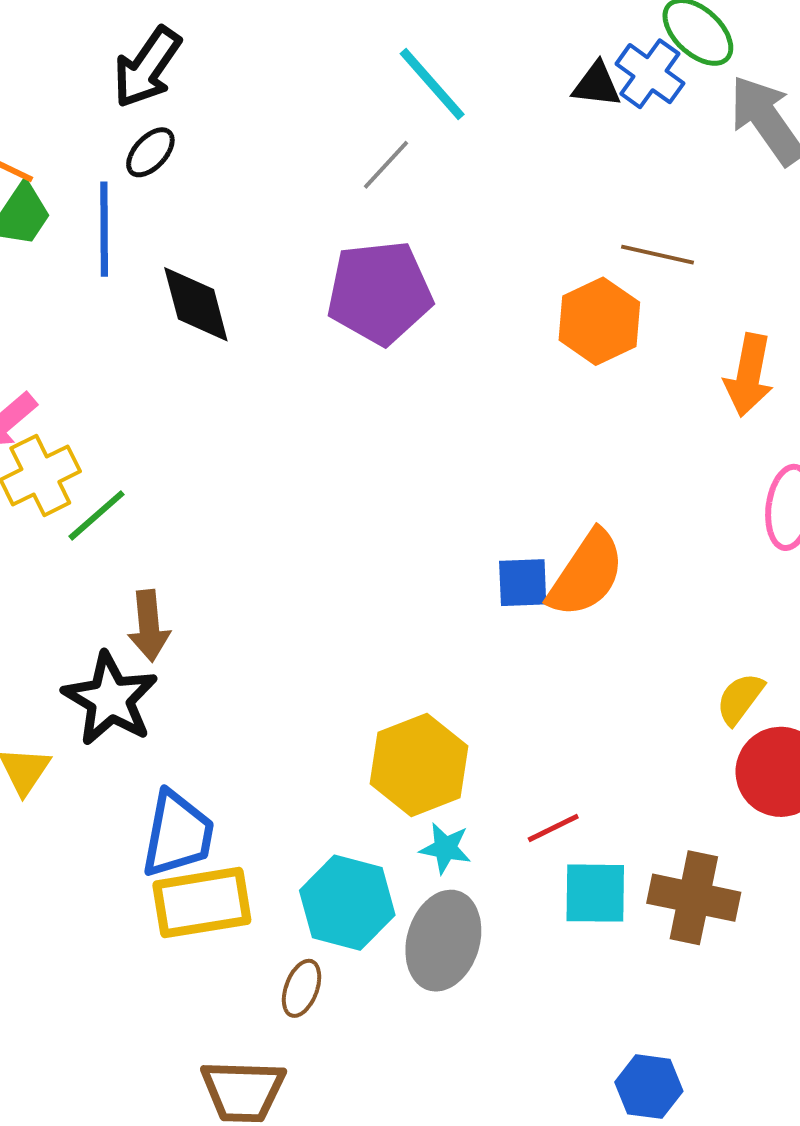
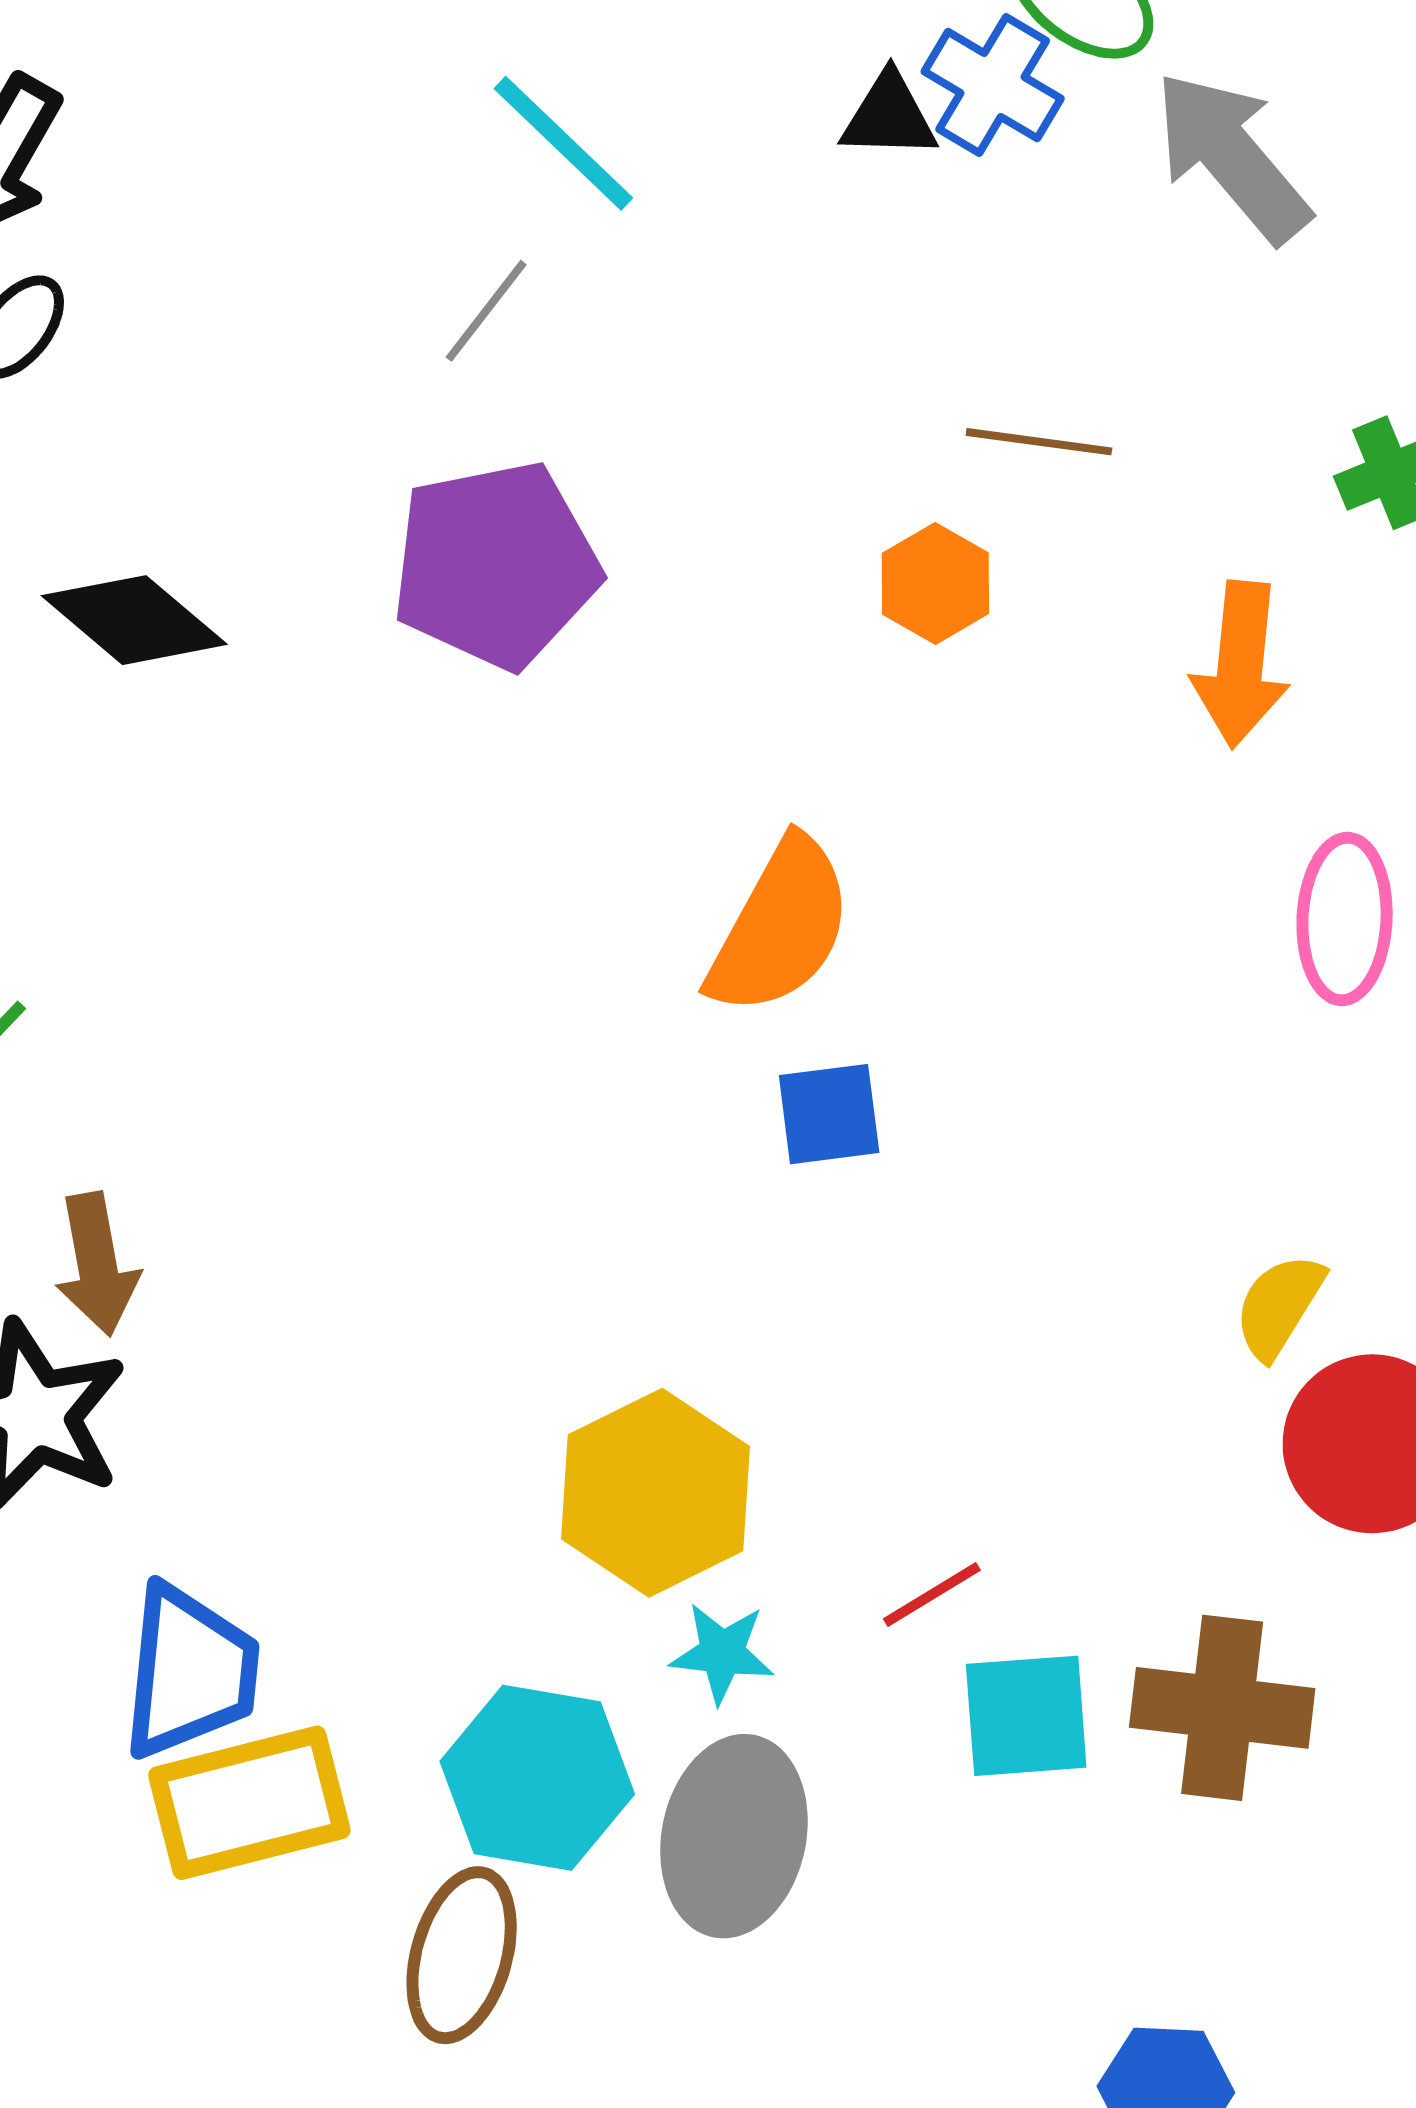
black diamond: (196, 304) -> (134, 620), turned -30
orange hexagon: (599, 321) -> (935, 583), size x0.7
orange semicircle: (586, 574) -> (780, 927), moved
brown ellipse: (302, 988) -> (462, 1955), size x1.5

